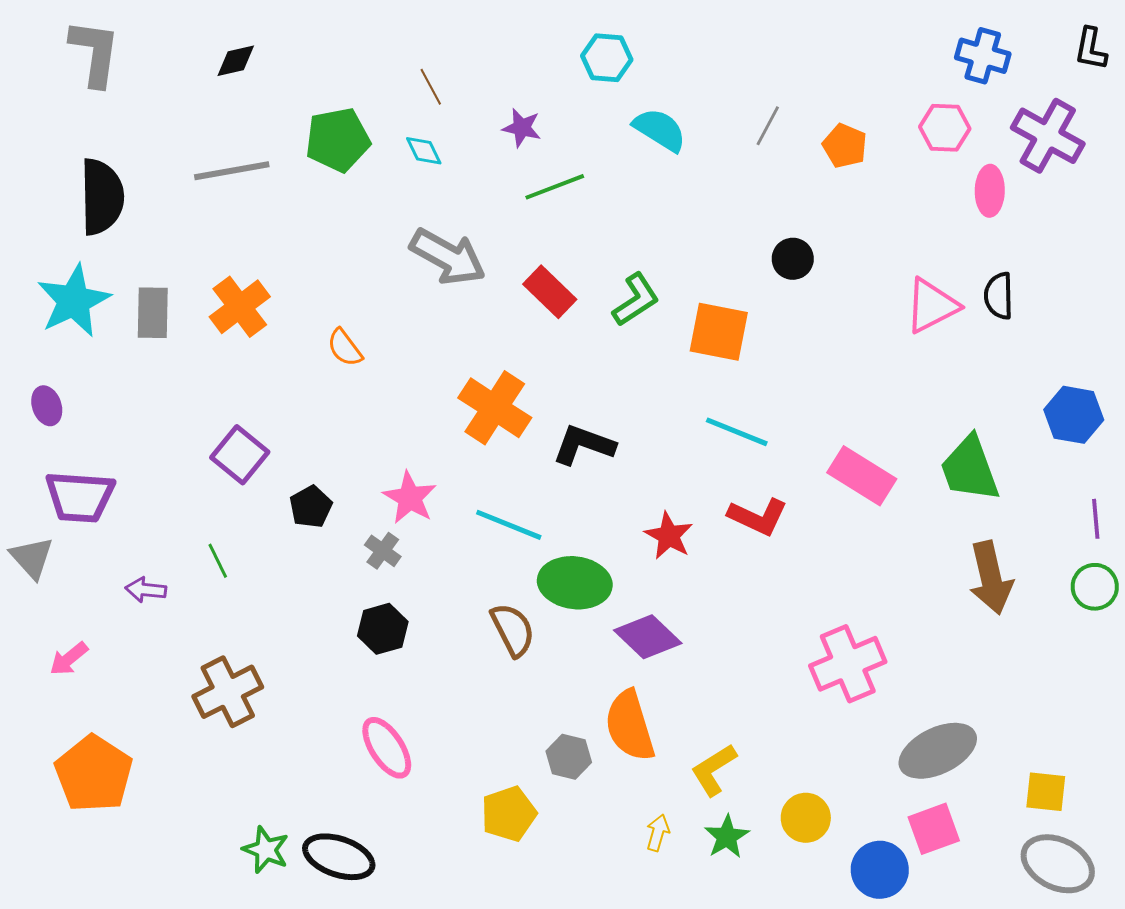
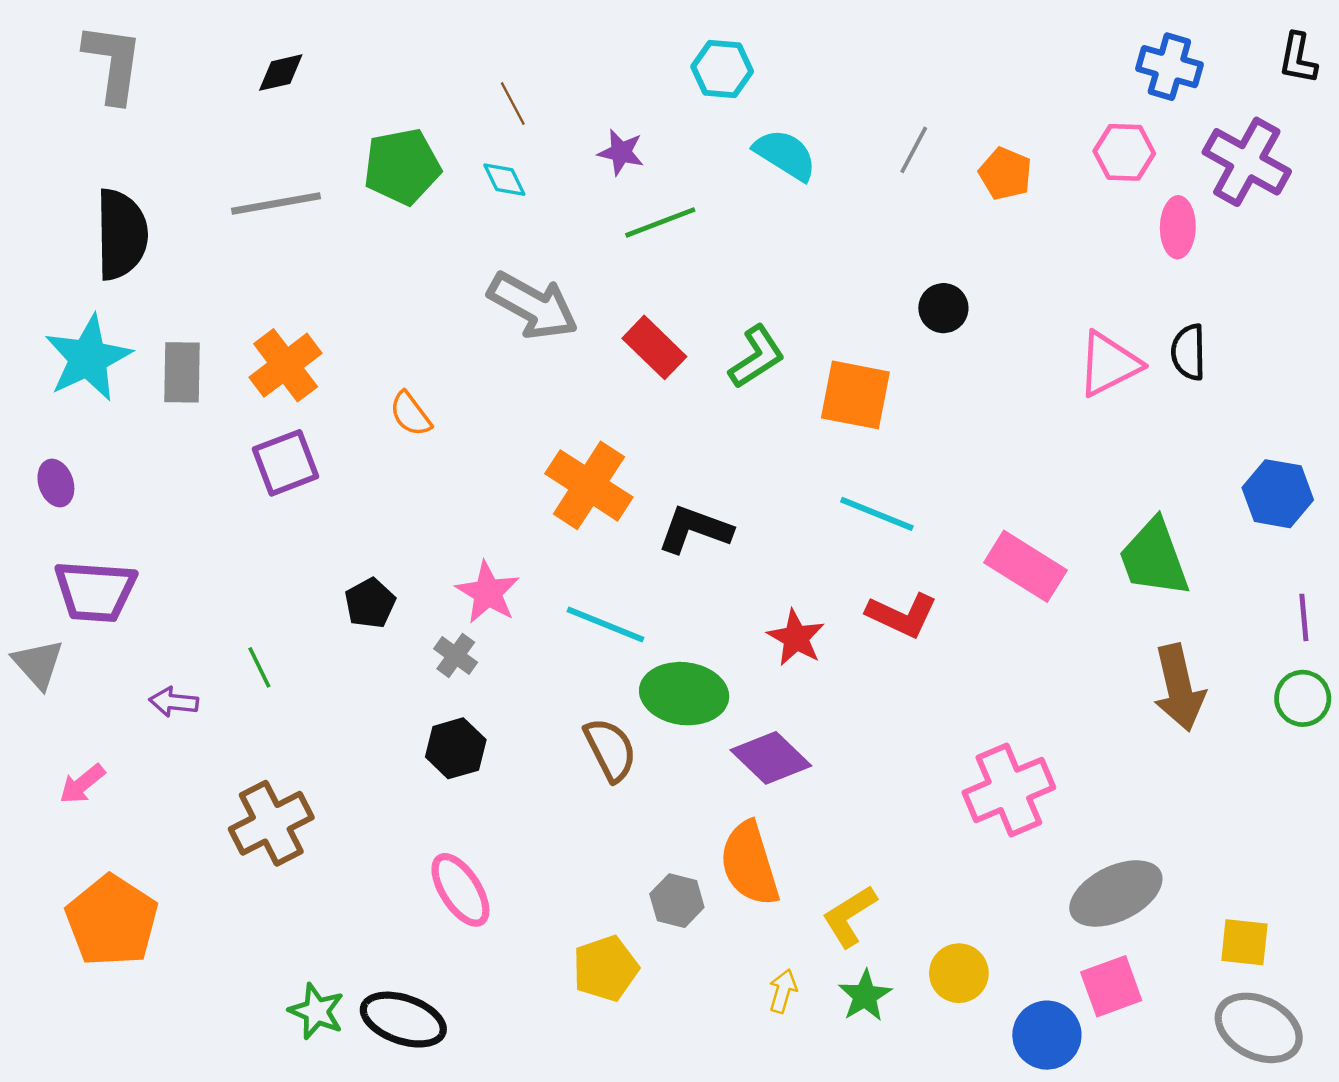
purple square: (240, 455) -> (286, 463), moved, turned 30

